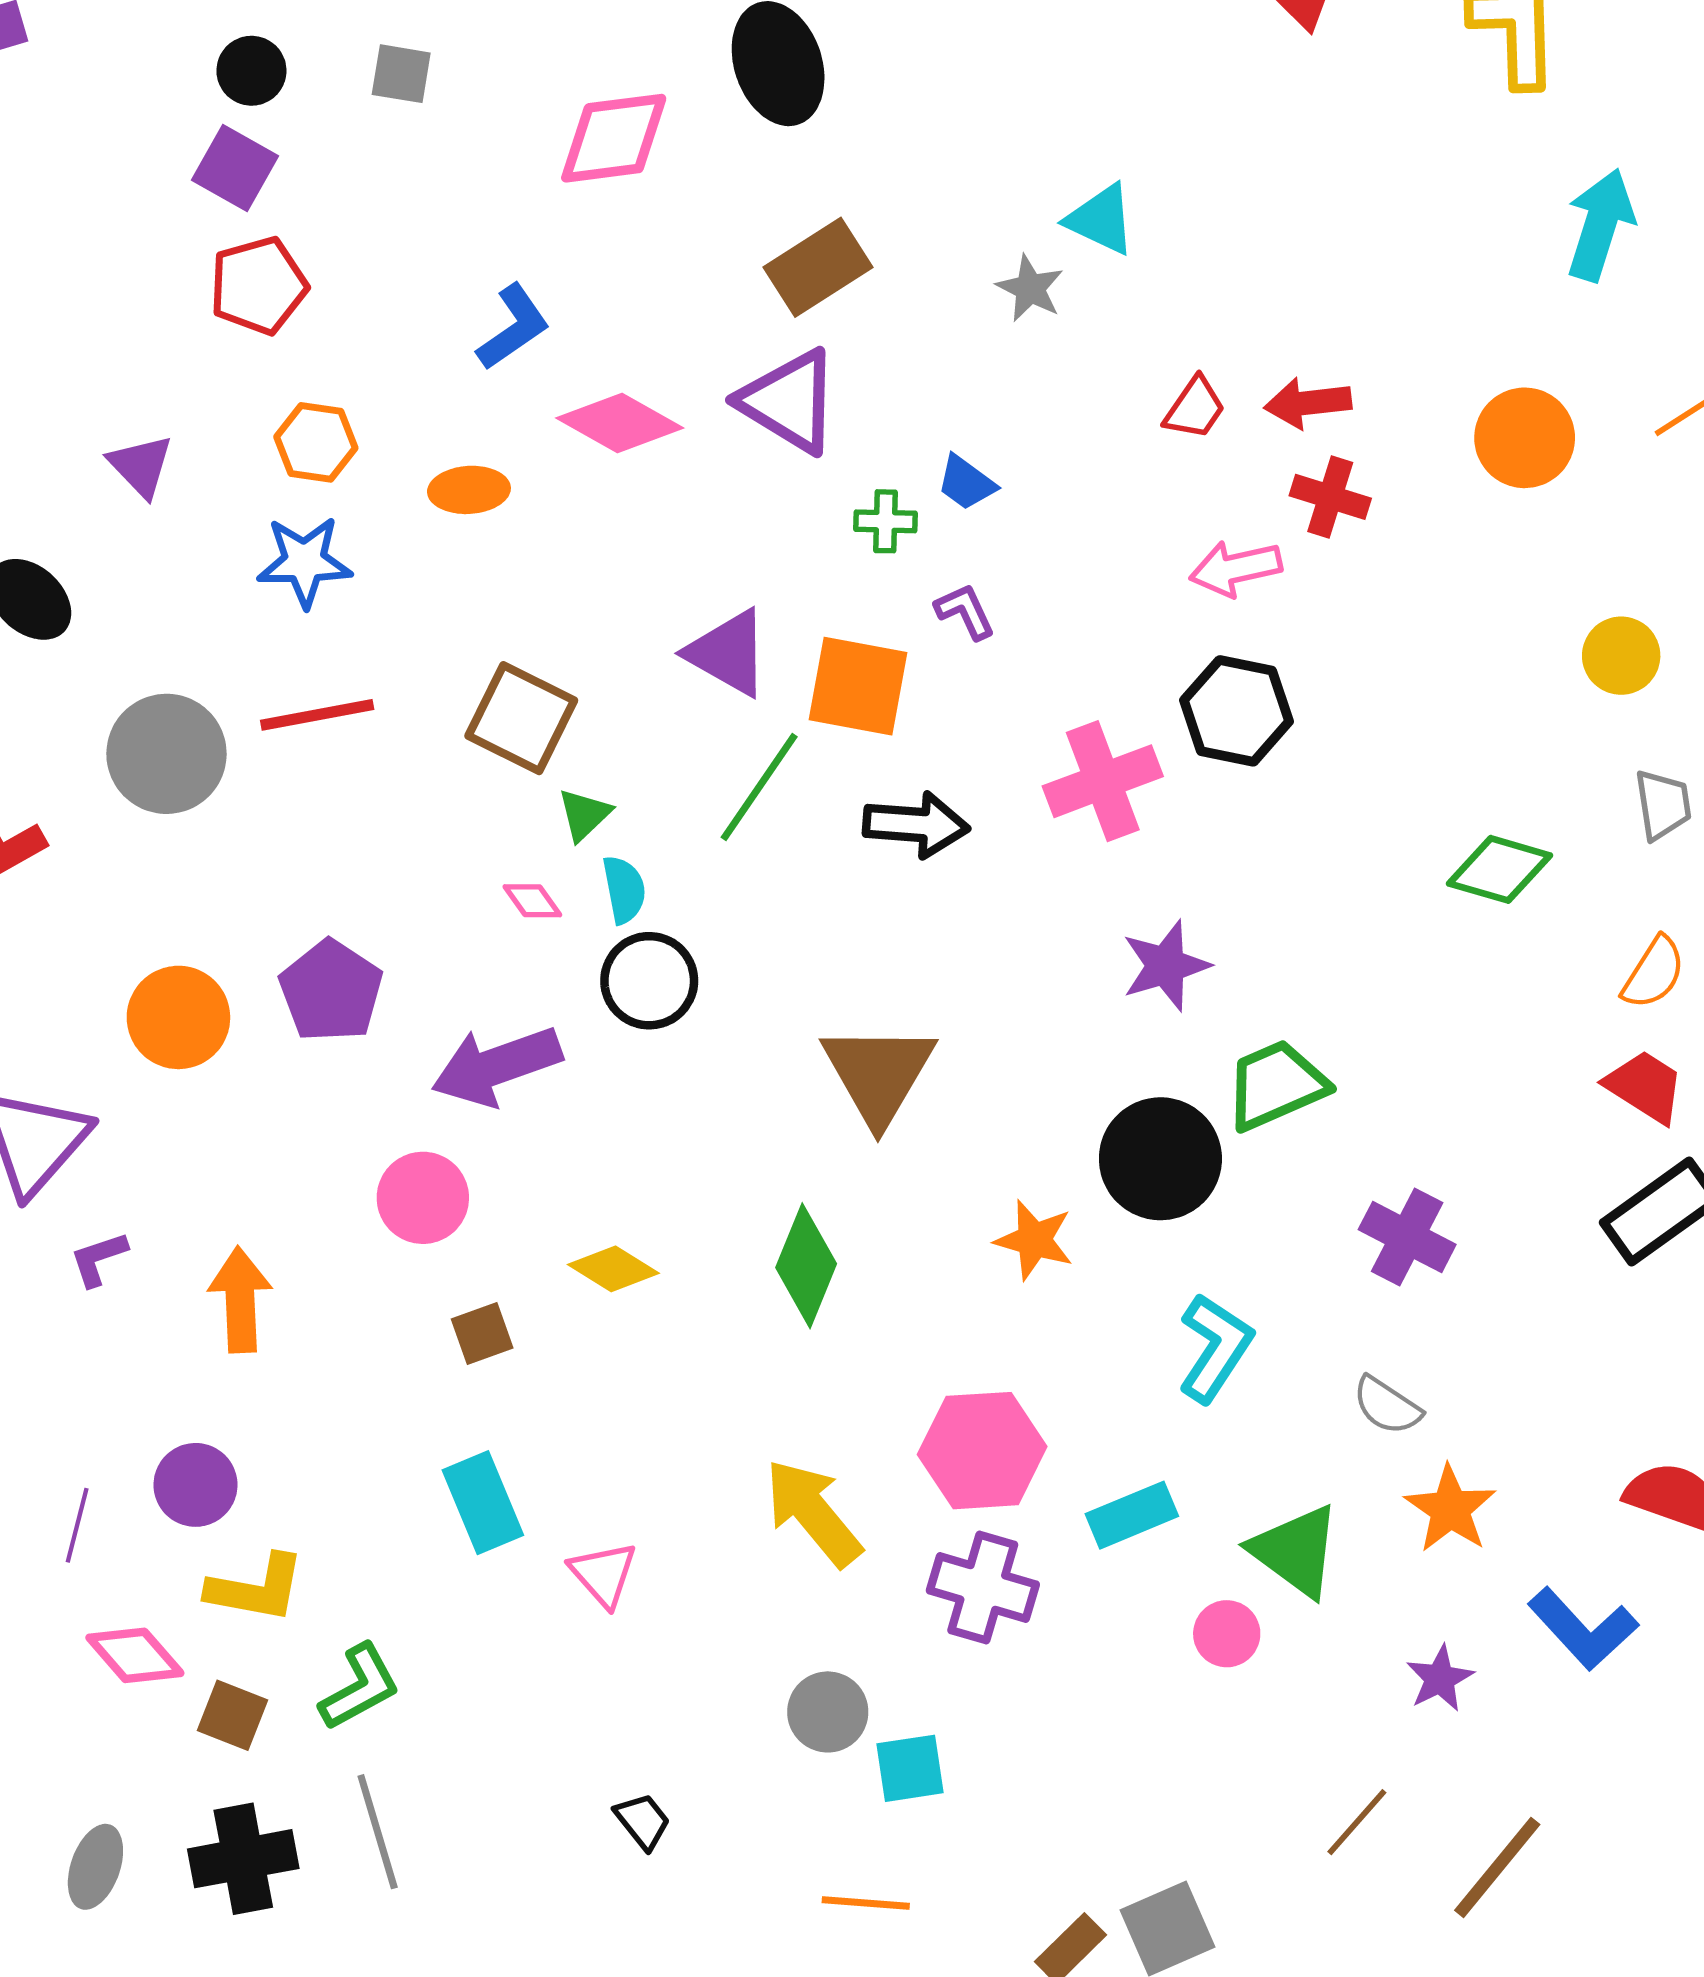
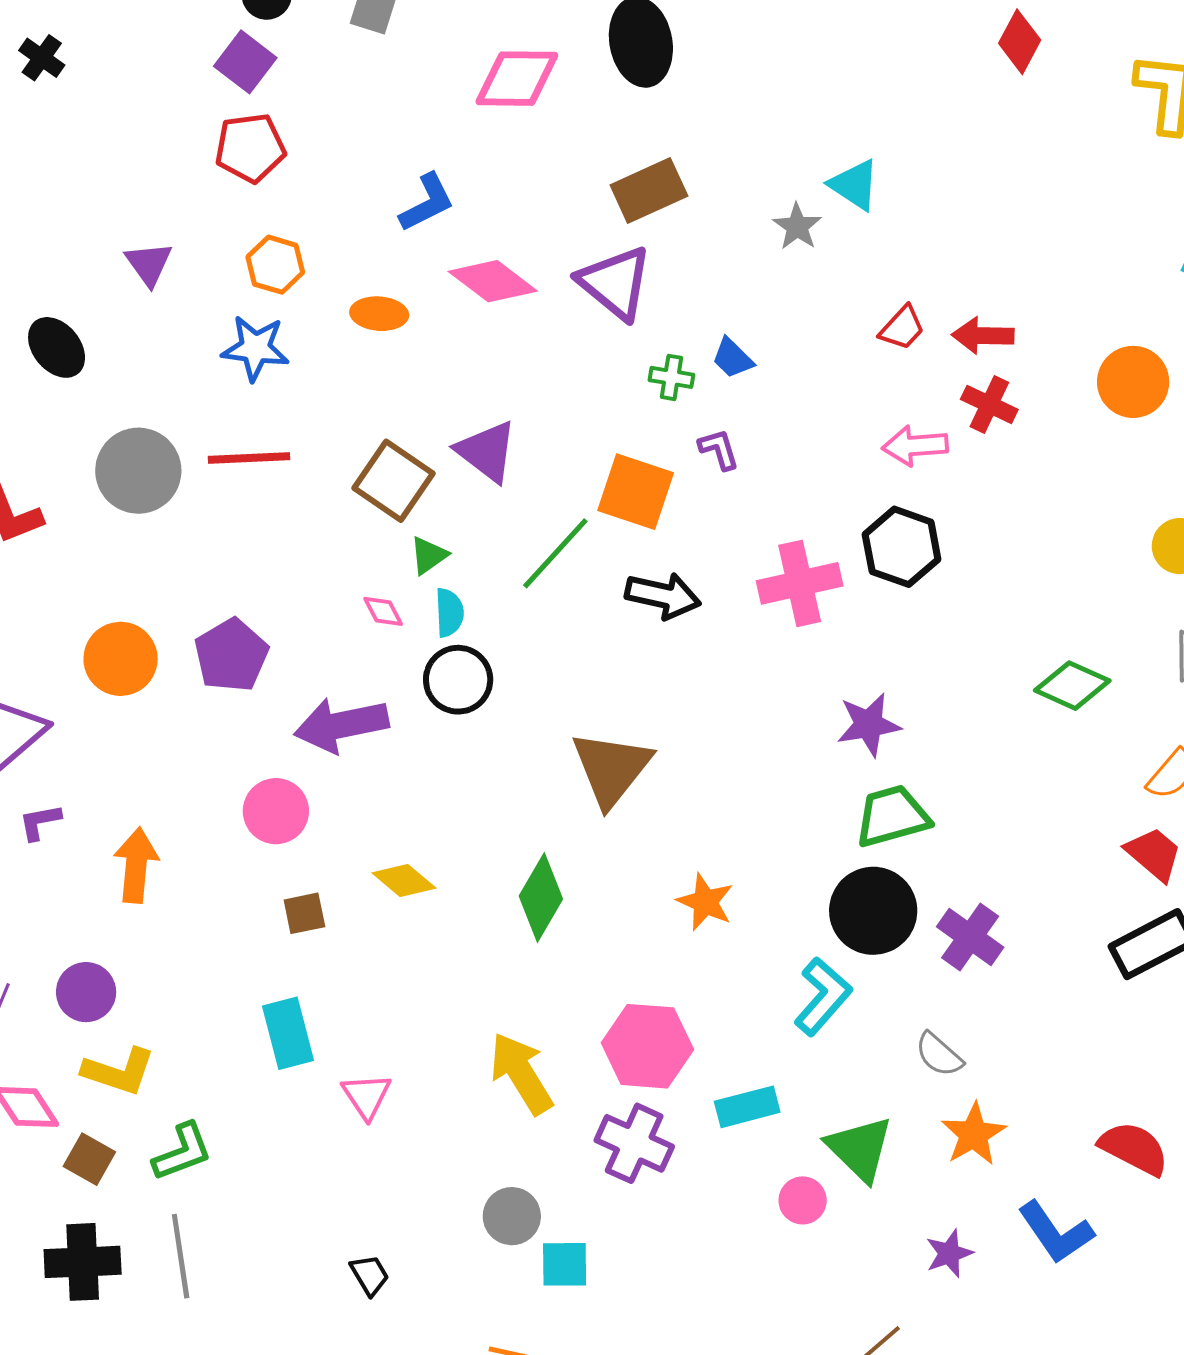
purple triangle: (728, 653) -> (487, 451), moved
purple star: (1166, 966) -> (869, 725), moved
black circle: (1160, 1159) -> (873, 911), moved

